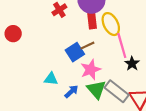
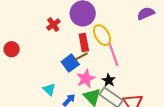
red rectangle: (92, 19) -> (84, 43), moved
black star: (132, 64) -> (109, 80), moved
cyan triangle: (51, 79) -> (49, 89), turned 40

